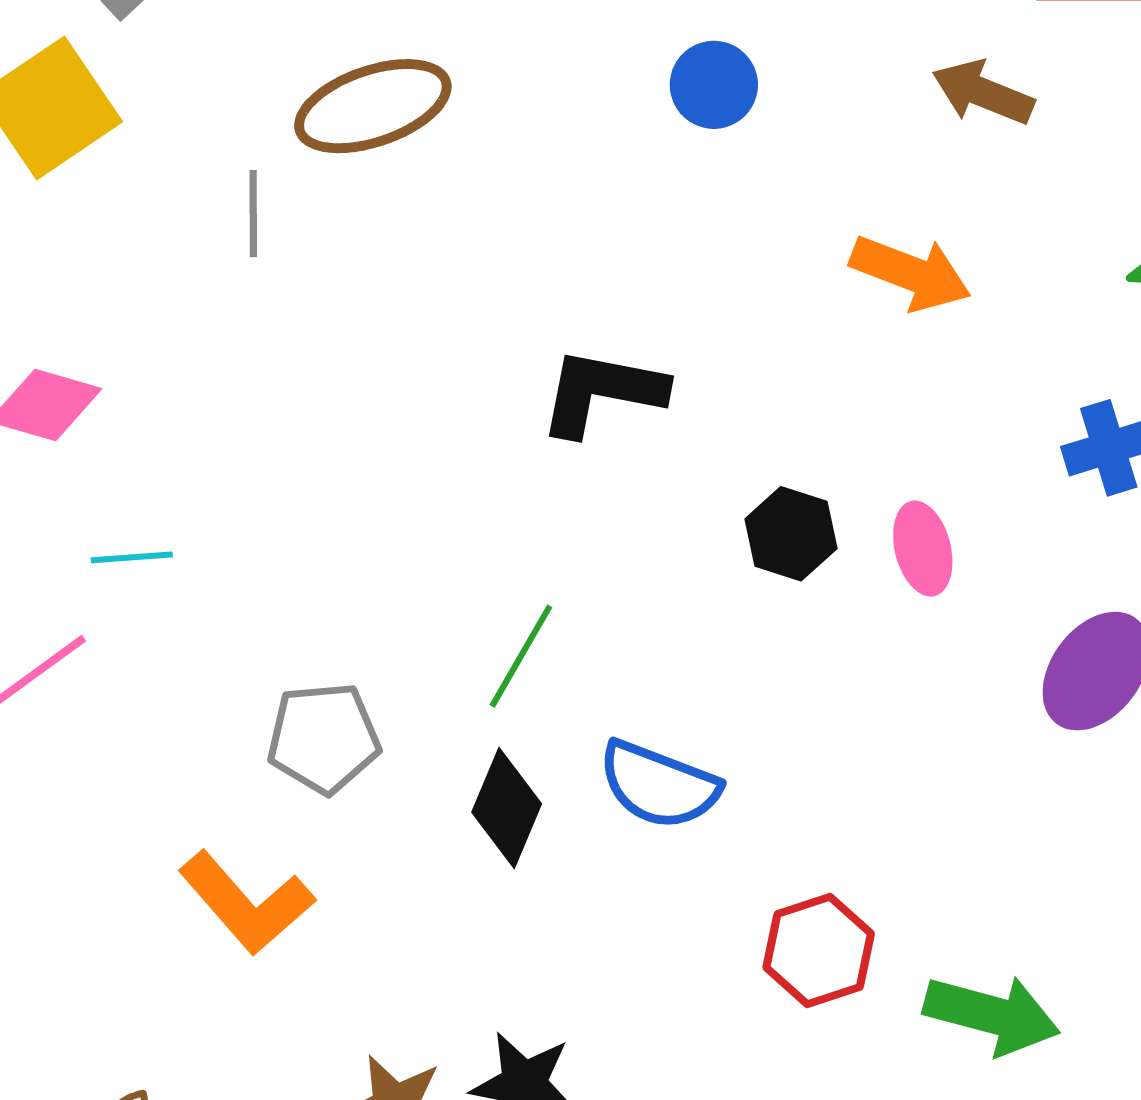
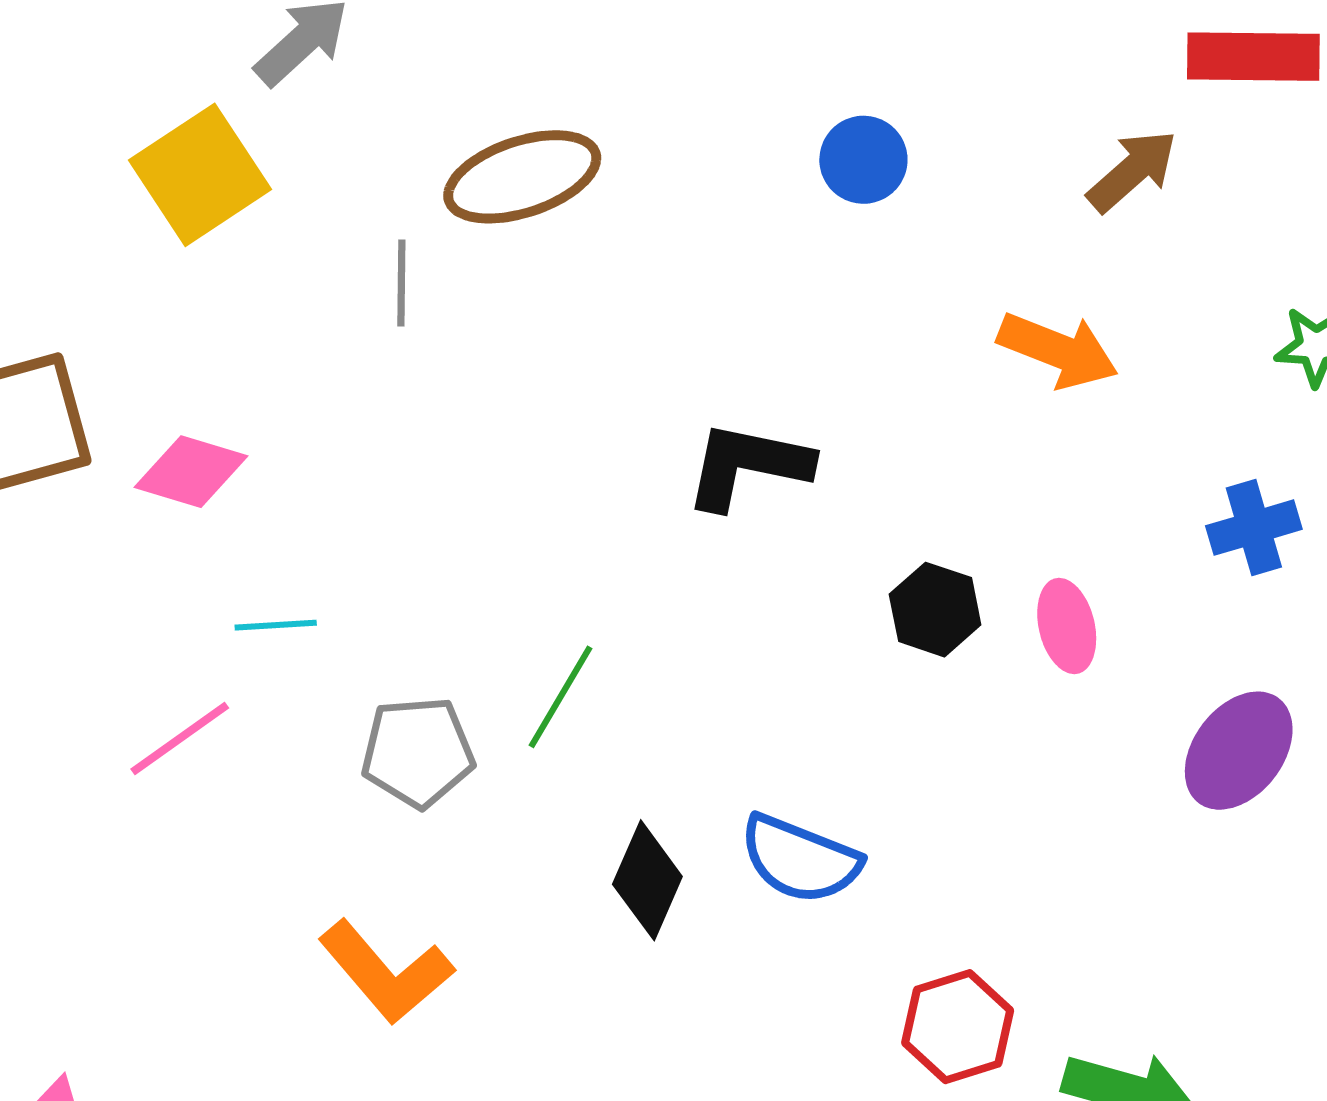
brown arrow: (983, 93) -> (1132, 171), turned 116
green line: (521, 656) -> (560, 697), moved
gray pentagon: (324, 738) -> (418, 752), moved

